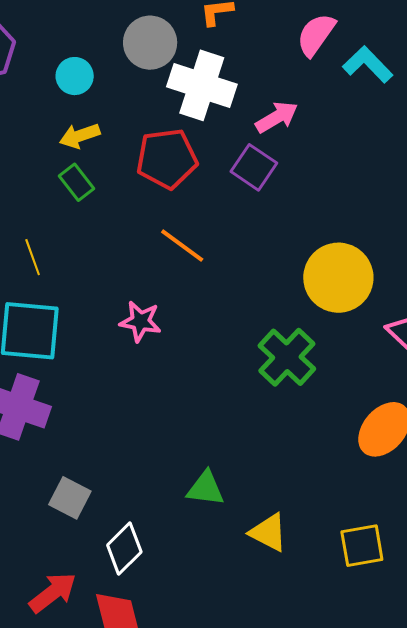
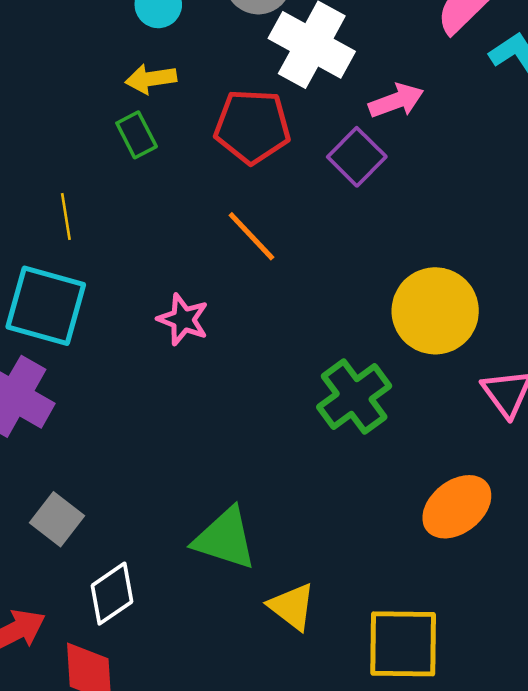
green triangle: (206, 489) -> (225, 539), size x1.4
yellow square: (362, 546) -> (403, 644), size x1.4

